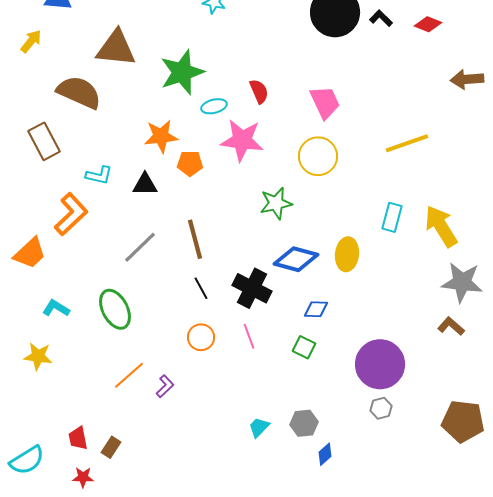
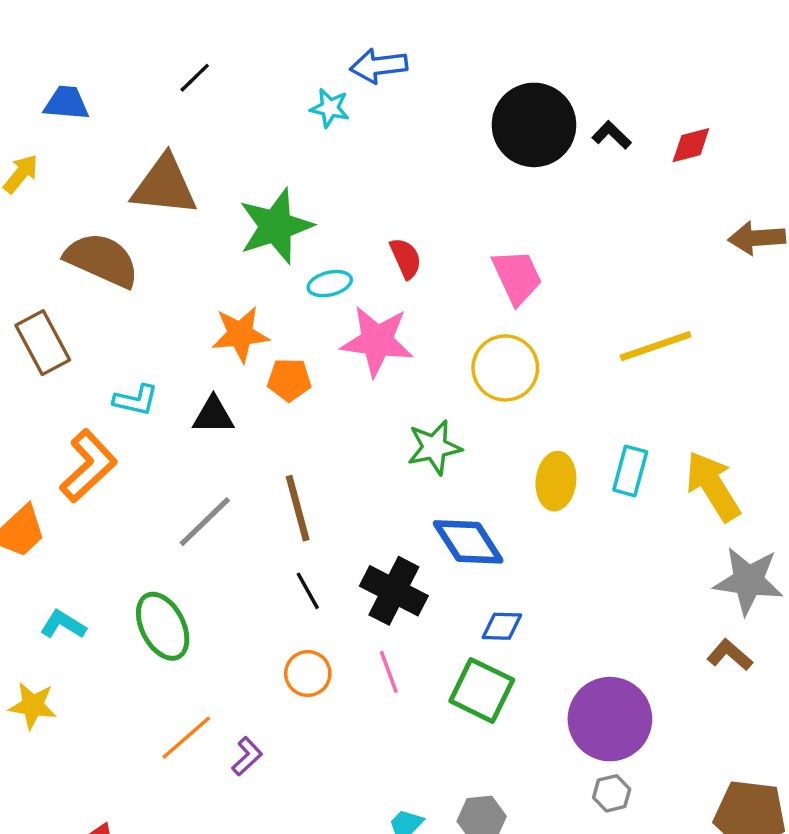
red diamond: (428, 24) -> (691, 145), turned -36
yellow ellipse: (347, 254) -> (556, 481), moved
blue diamond: (296, 259) -> (468, 542), turned 42
green square: (304, 347) -> (482, 690), size x1.6

